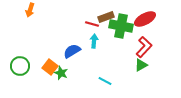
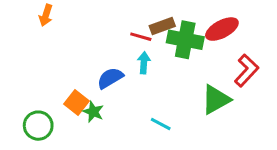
red L-shape: (144, 47) -> (246, 70), moved
green triangle: (141, 65) -> (216, 100), size x1.5
green circle: (20, 66) -> (38, 126), moved

